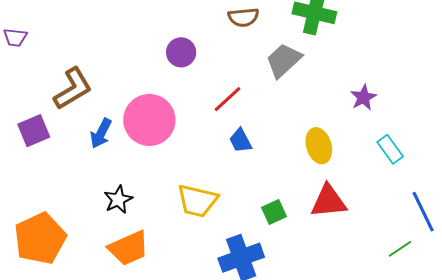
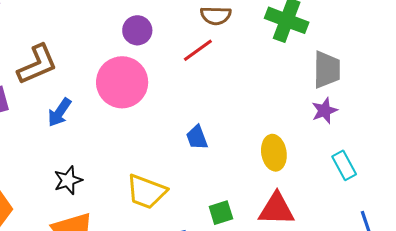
purple circle: (181, 52) -> (137, 30), moved
gray trapezoid: (284, 60) -> (327, 70), moved, turned 126
red line: (227, 99) -> (198, 50), moved
pink circle: (149, 120) -> (122, 82), moved

